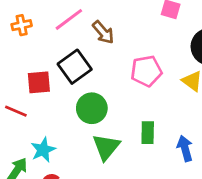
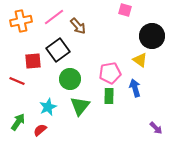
orange cross: (22, 25) -> (21, 21), size x1.5
pink pentagon: (146, 71) -> (110, 73), moved
blue arrow: (185, 148) -> (135, 88), moved
cyan star: (43, 150) -> (48, 107), moved

